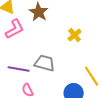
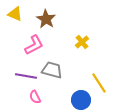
pink L-shape: (15, 29) -> (34, 45), moved

